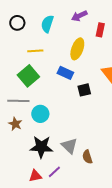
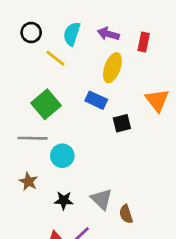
purple arrow: (79, 16) -> (108, 34), moved, turned 42
yellow line: (35, 51) -> (56, 58), moved, turned 42
brown star: (15, 124) -> (28, 181), moved
black star: (41, 147) -> (64, 200), size x0.6

